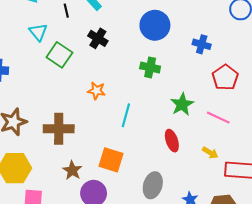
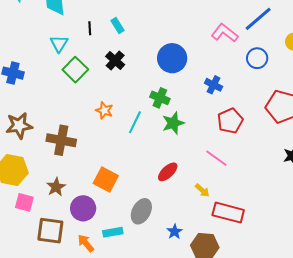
green star: (182, 104) -> (173, 123), moved
cyan line: (126, 115) -> (135, 122), moved
red ellipse: (172, 141) -> (168, 172), turned 55
brown star: (72, 170) -> (56, 187), moved

